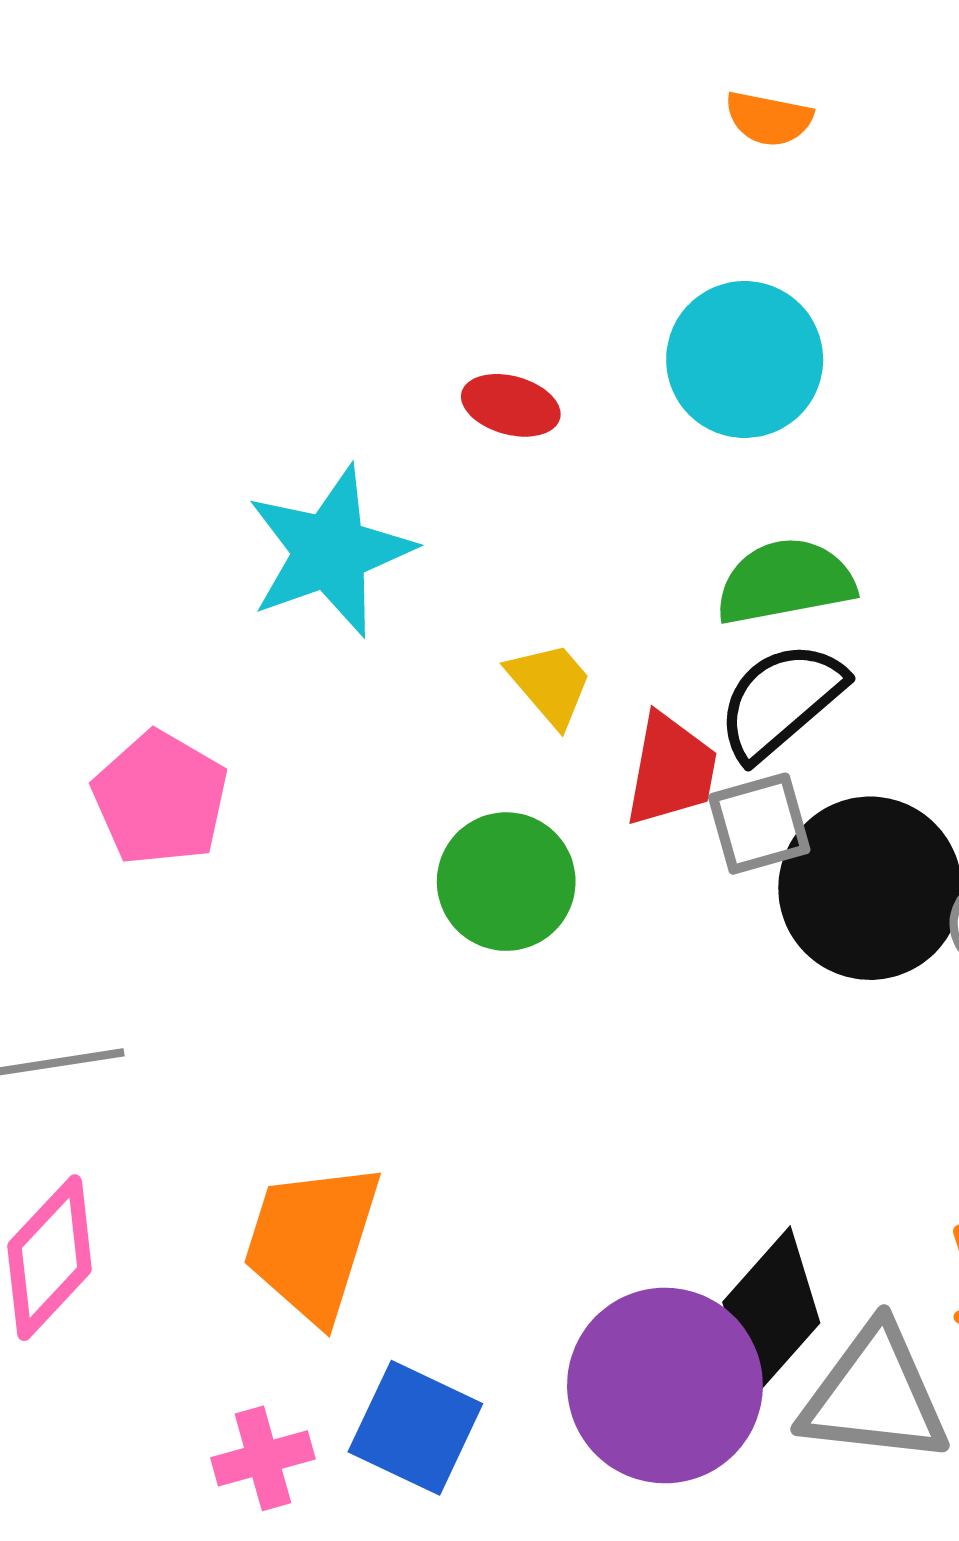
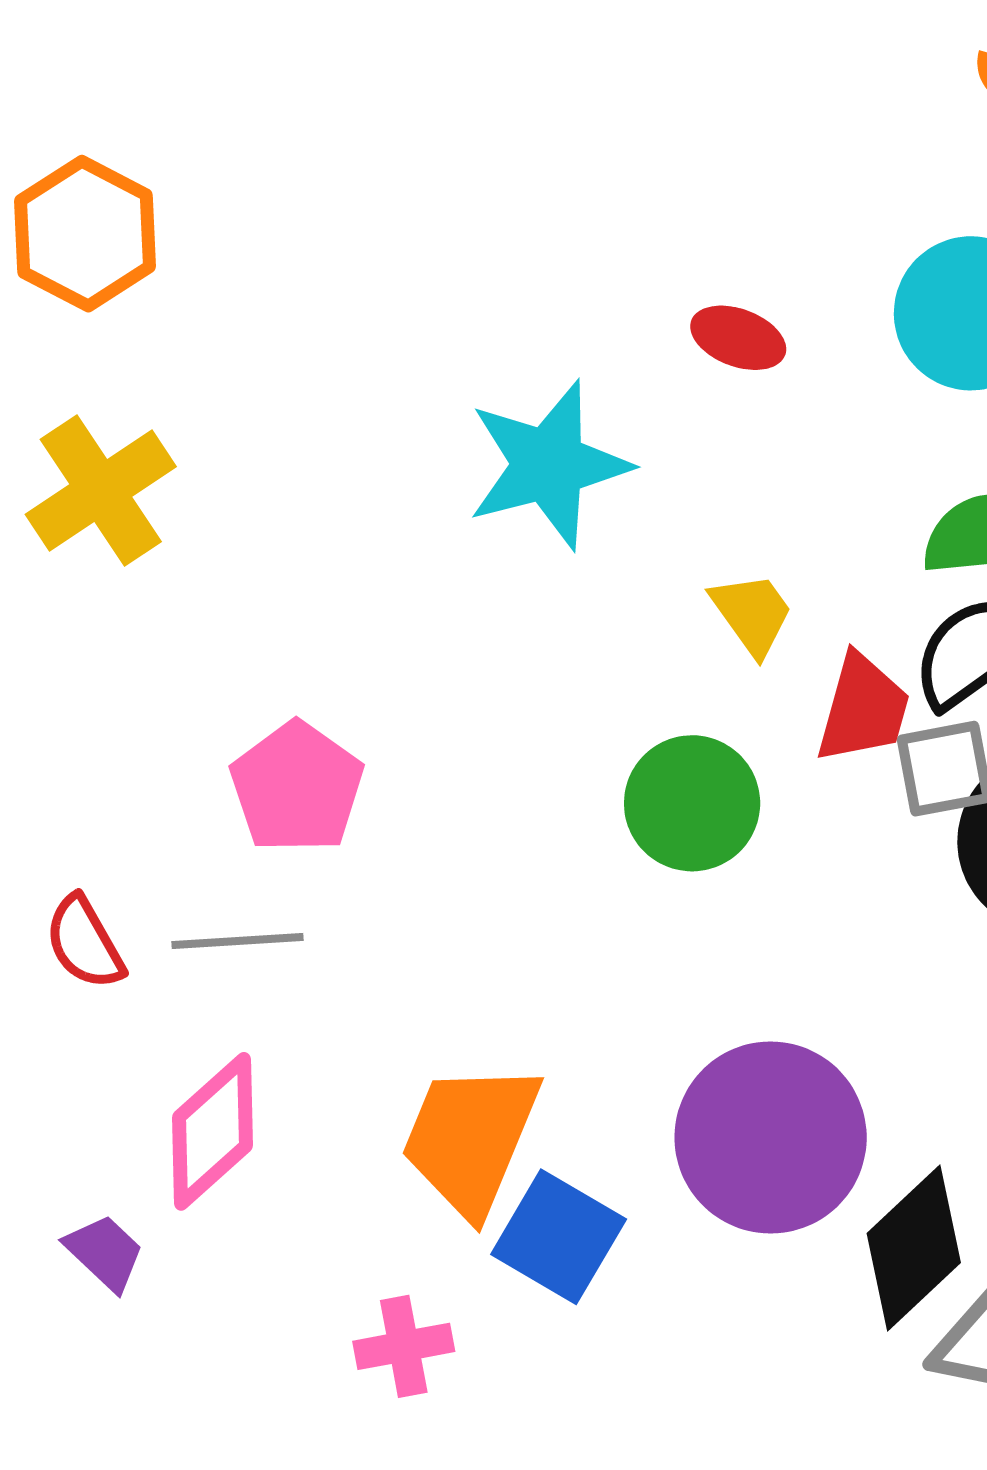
pink pentagon: (160, 798) -> (297, 787), moved
purple circle: (665, 1385) -> (771, 1137), moved
blue square: (415, 1428) -> (559, 1237), moved

